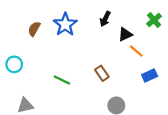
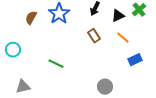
black triangle: (125, 34) -> (118, 16), moved
brown rectangle: (102, 73) -> (94, 36), moved

